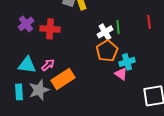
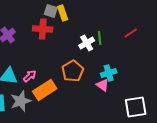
red line: (149, 22) -> (131, 33), turned 64
red cross: (50, 29) -> (43, 29), moved
orange pentagon: (107, 51) -> (73, 71), moved

